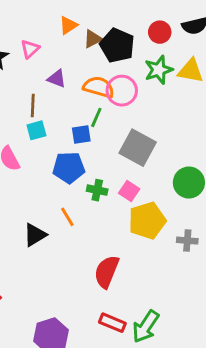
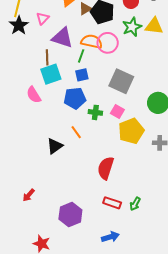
purple triangle: (57, 79) -> (62, 38), size x1.6
green line: (96, 117) -> (81, 56), moved
cyan square: (36, 130) -> (51, 74), size x1.5
green arrow: (146, 327) -> (135, 204), size x0.6

